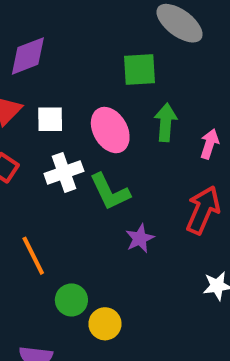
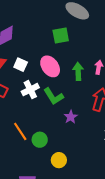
white square: (50, 119) -> (21, 65), turned 32
green arrow: (166, 122) -> (78, 71), moved
green circle: (71, 300) -> (40, 140), moved

